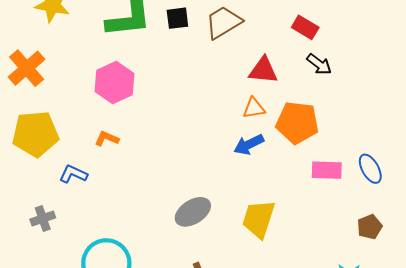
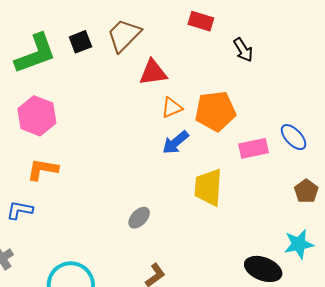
black arrow: (319, 64) -> (243, 50), moved, turned 35
red triangle: (263, 70) -> (153, 72), moved
orange L-shape: (107, 139) -> (43, 169), size x1.4
gray ellipse: (193, 212) -> (139, 218), size x0.7
yellow trapezoid: (259, 219) -> (208, 187), moved

